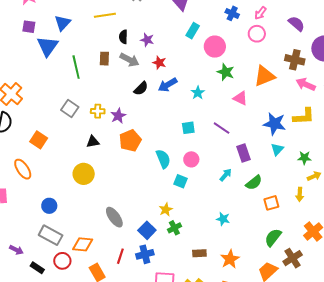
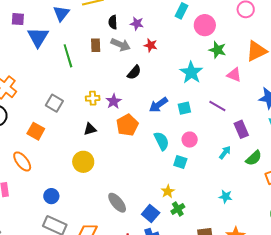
blue triangle: (63, 23) -> (61, 13), moved
blue arrow: (168, 85) -> (158, 105), moved
cyan star: (198, 93) -> (191, 72), size x1.6
gray square: (70, 109) -> (54, 103), moved

